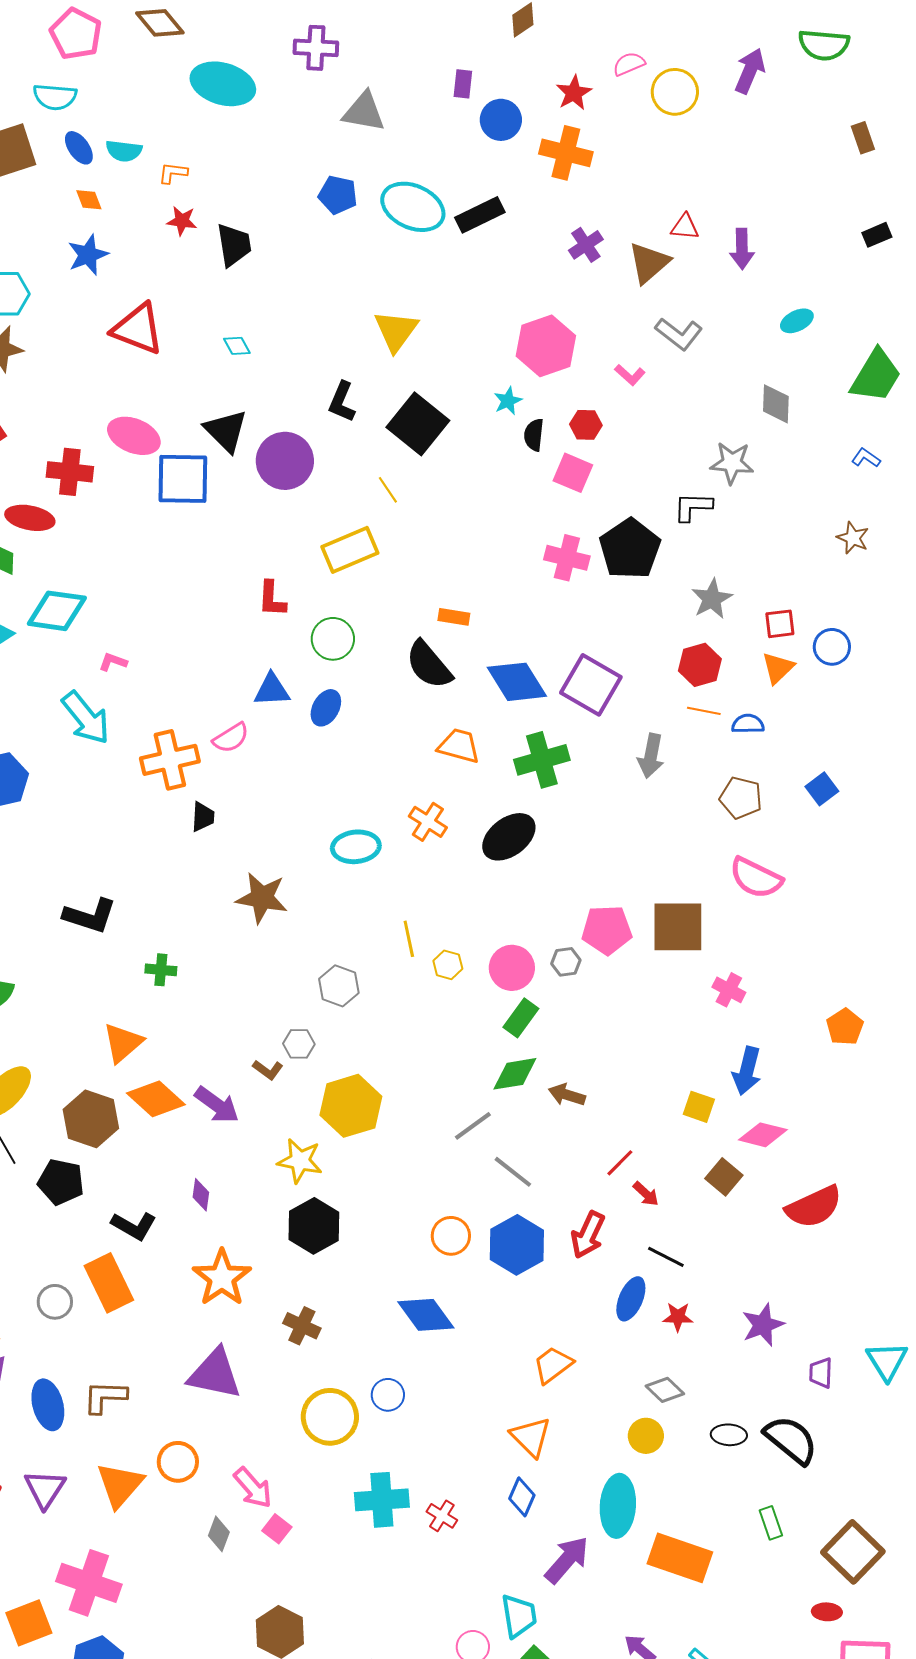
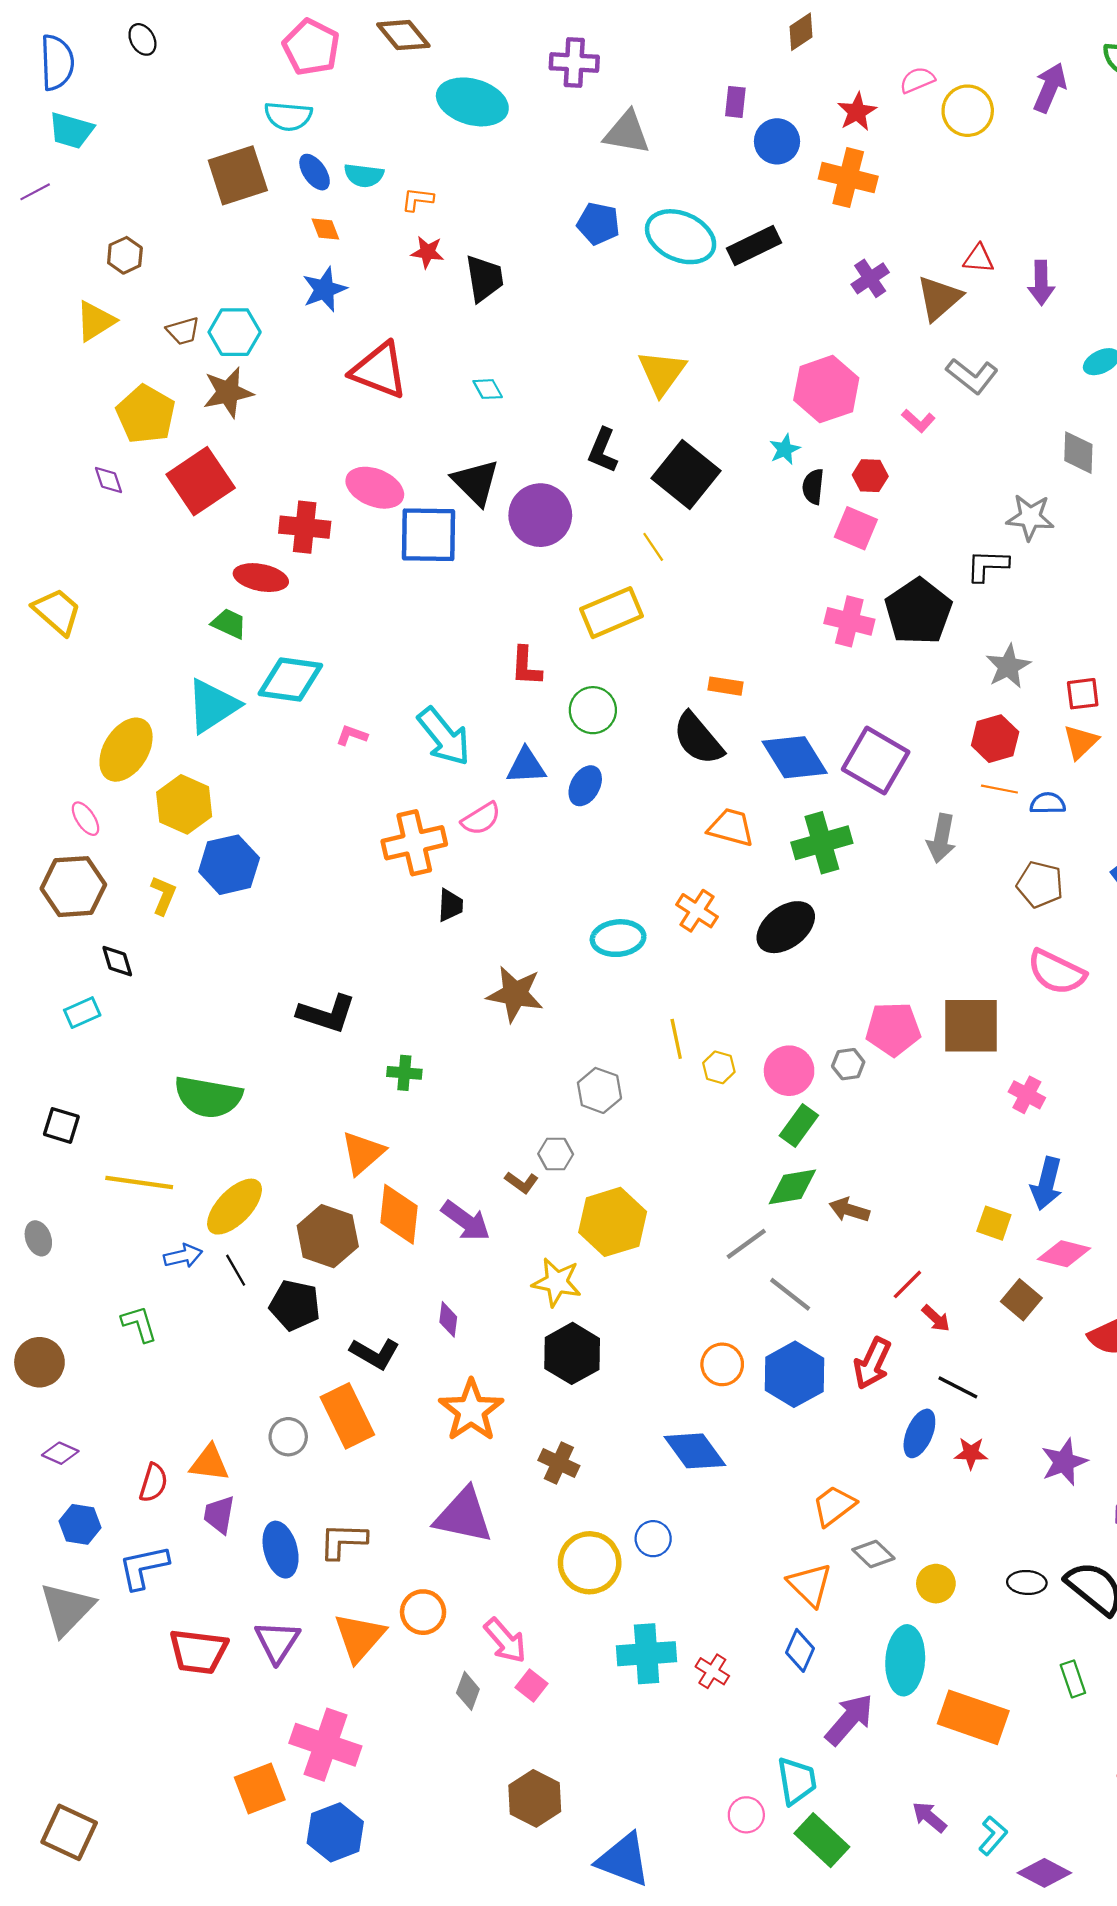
cyan arrow: (86, 718) -> (444, 736), moved
orange diamond: (156, 1099) -> (399, 1214), turned 54
gray diamond: (665, 1390) -> (873, 1554), moved

